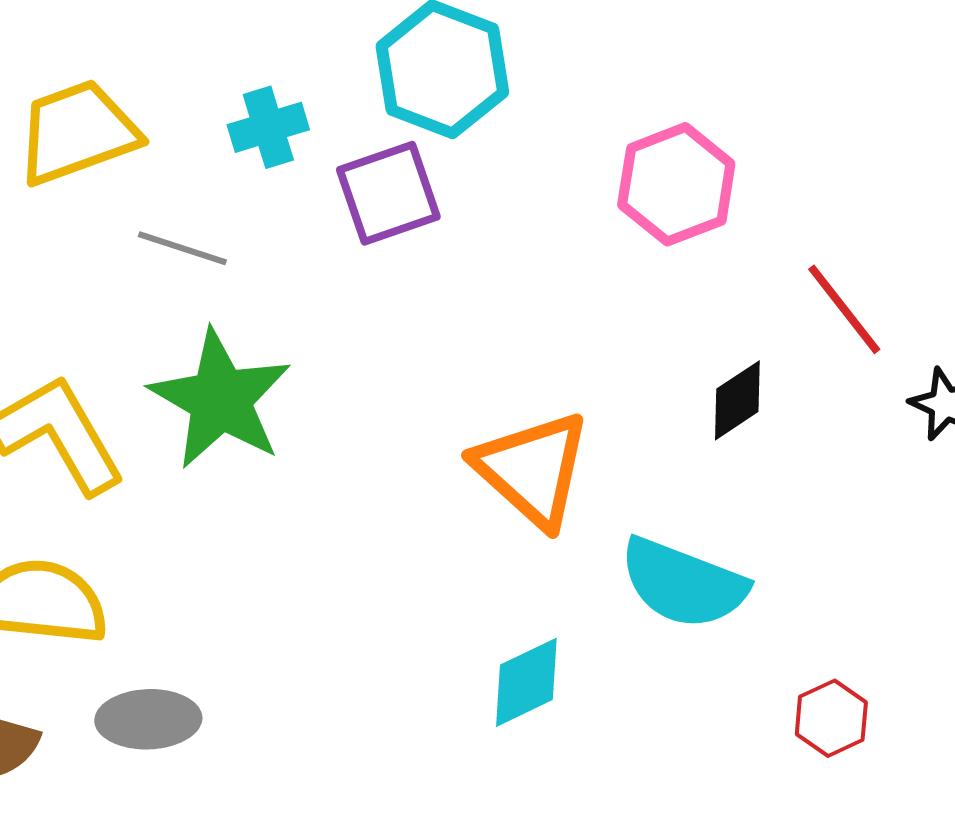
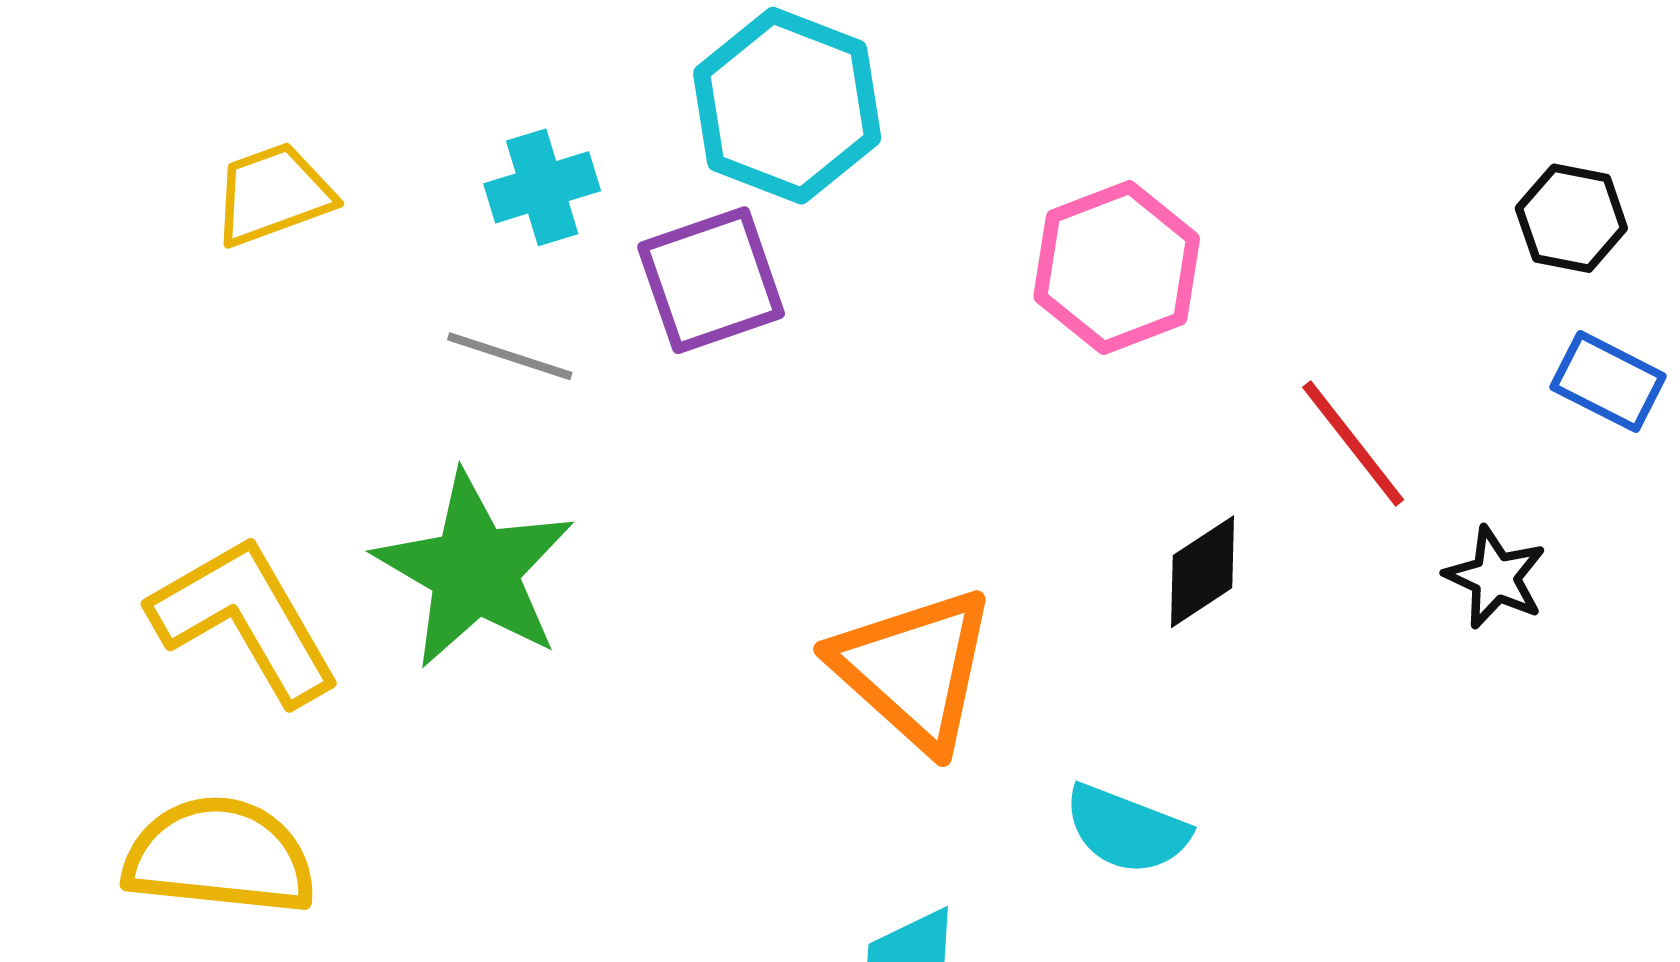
yellow trapezoid: (77, 132) -> (273, 194), size x0.7
gray line: (182, 248) -> (510, 356), moved
cyan semicircle: (683, 583) -> (1126, 829), size x0.7

